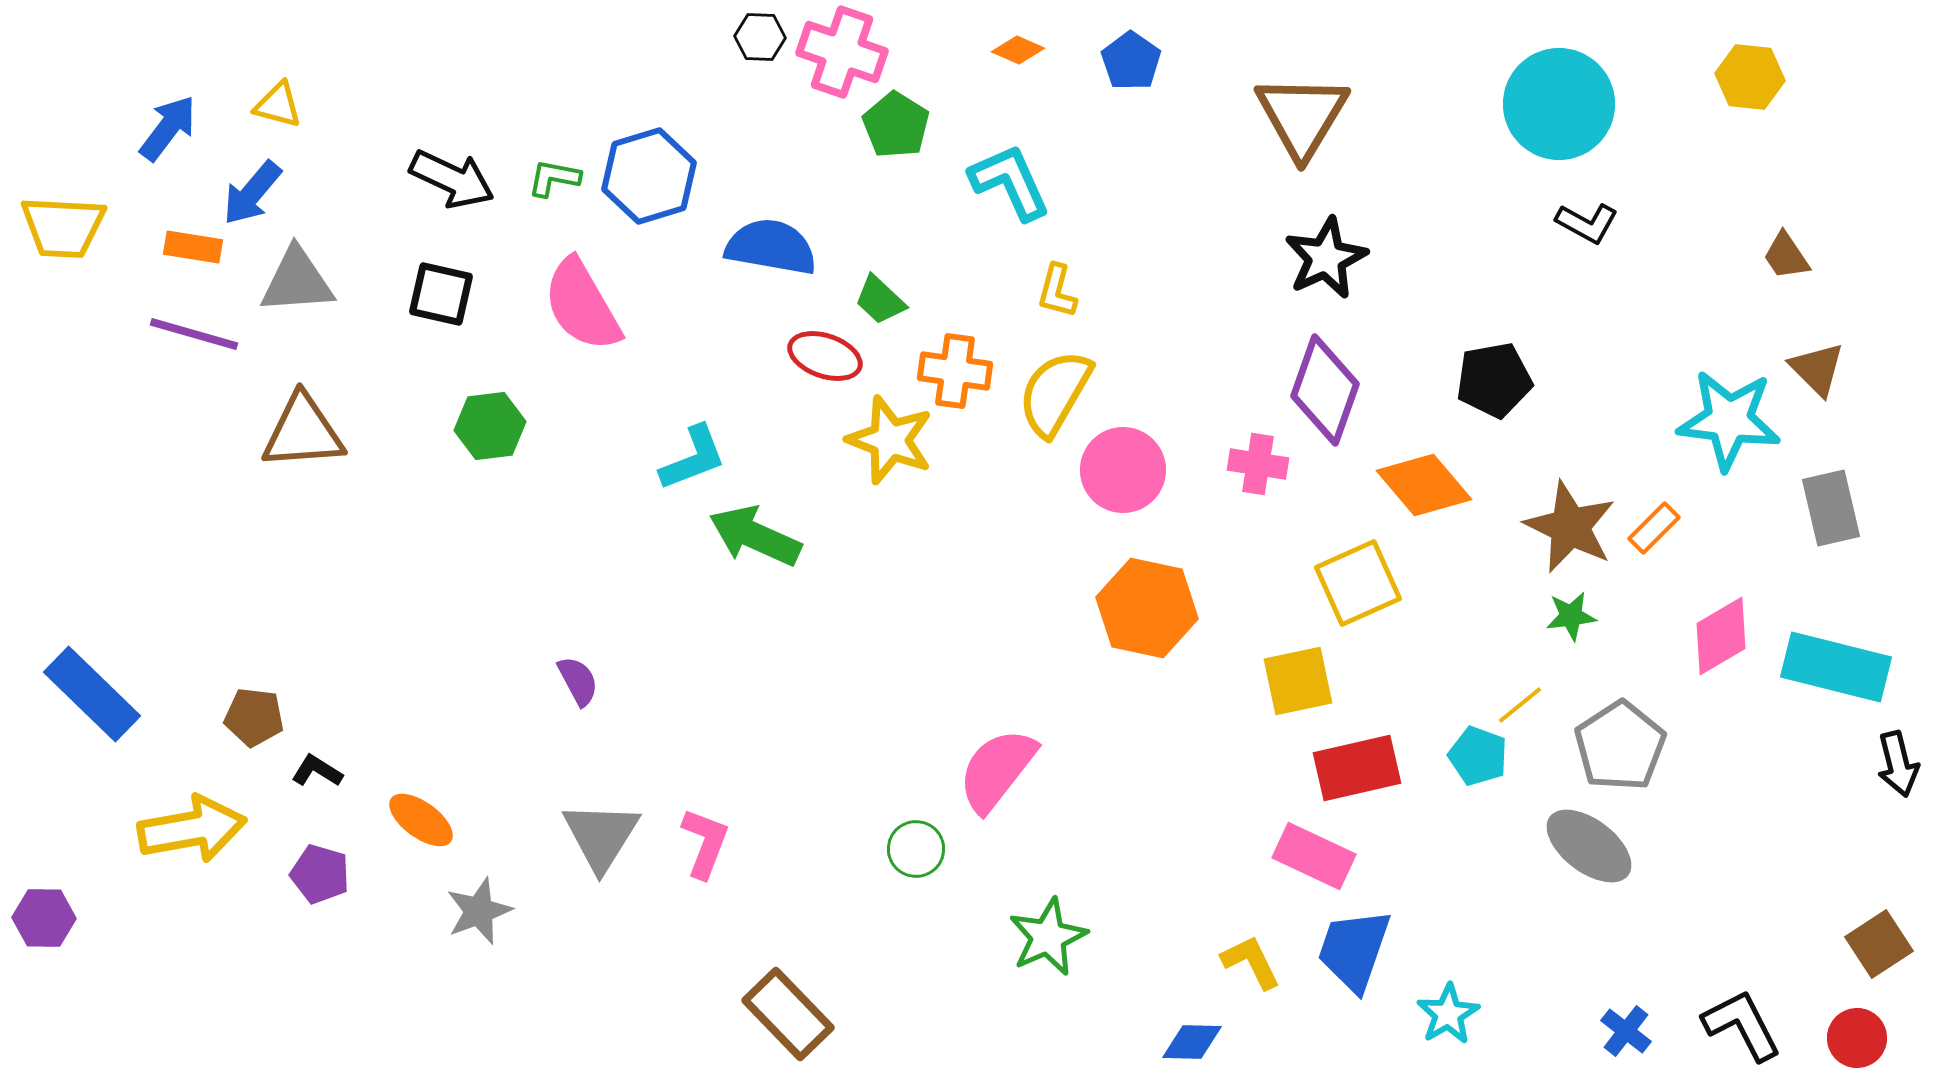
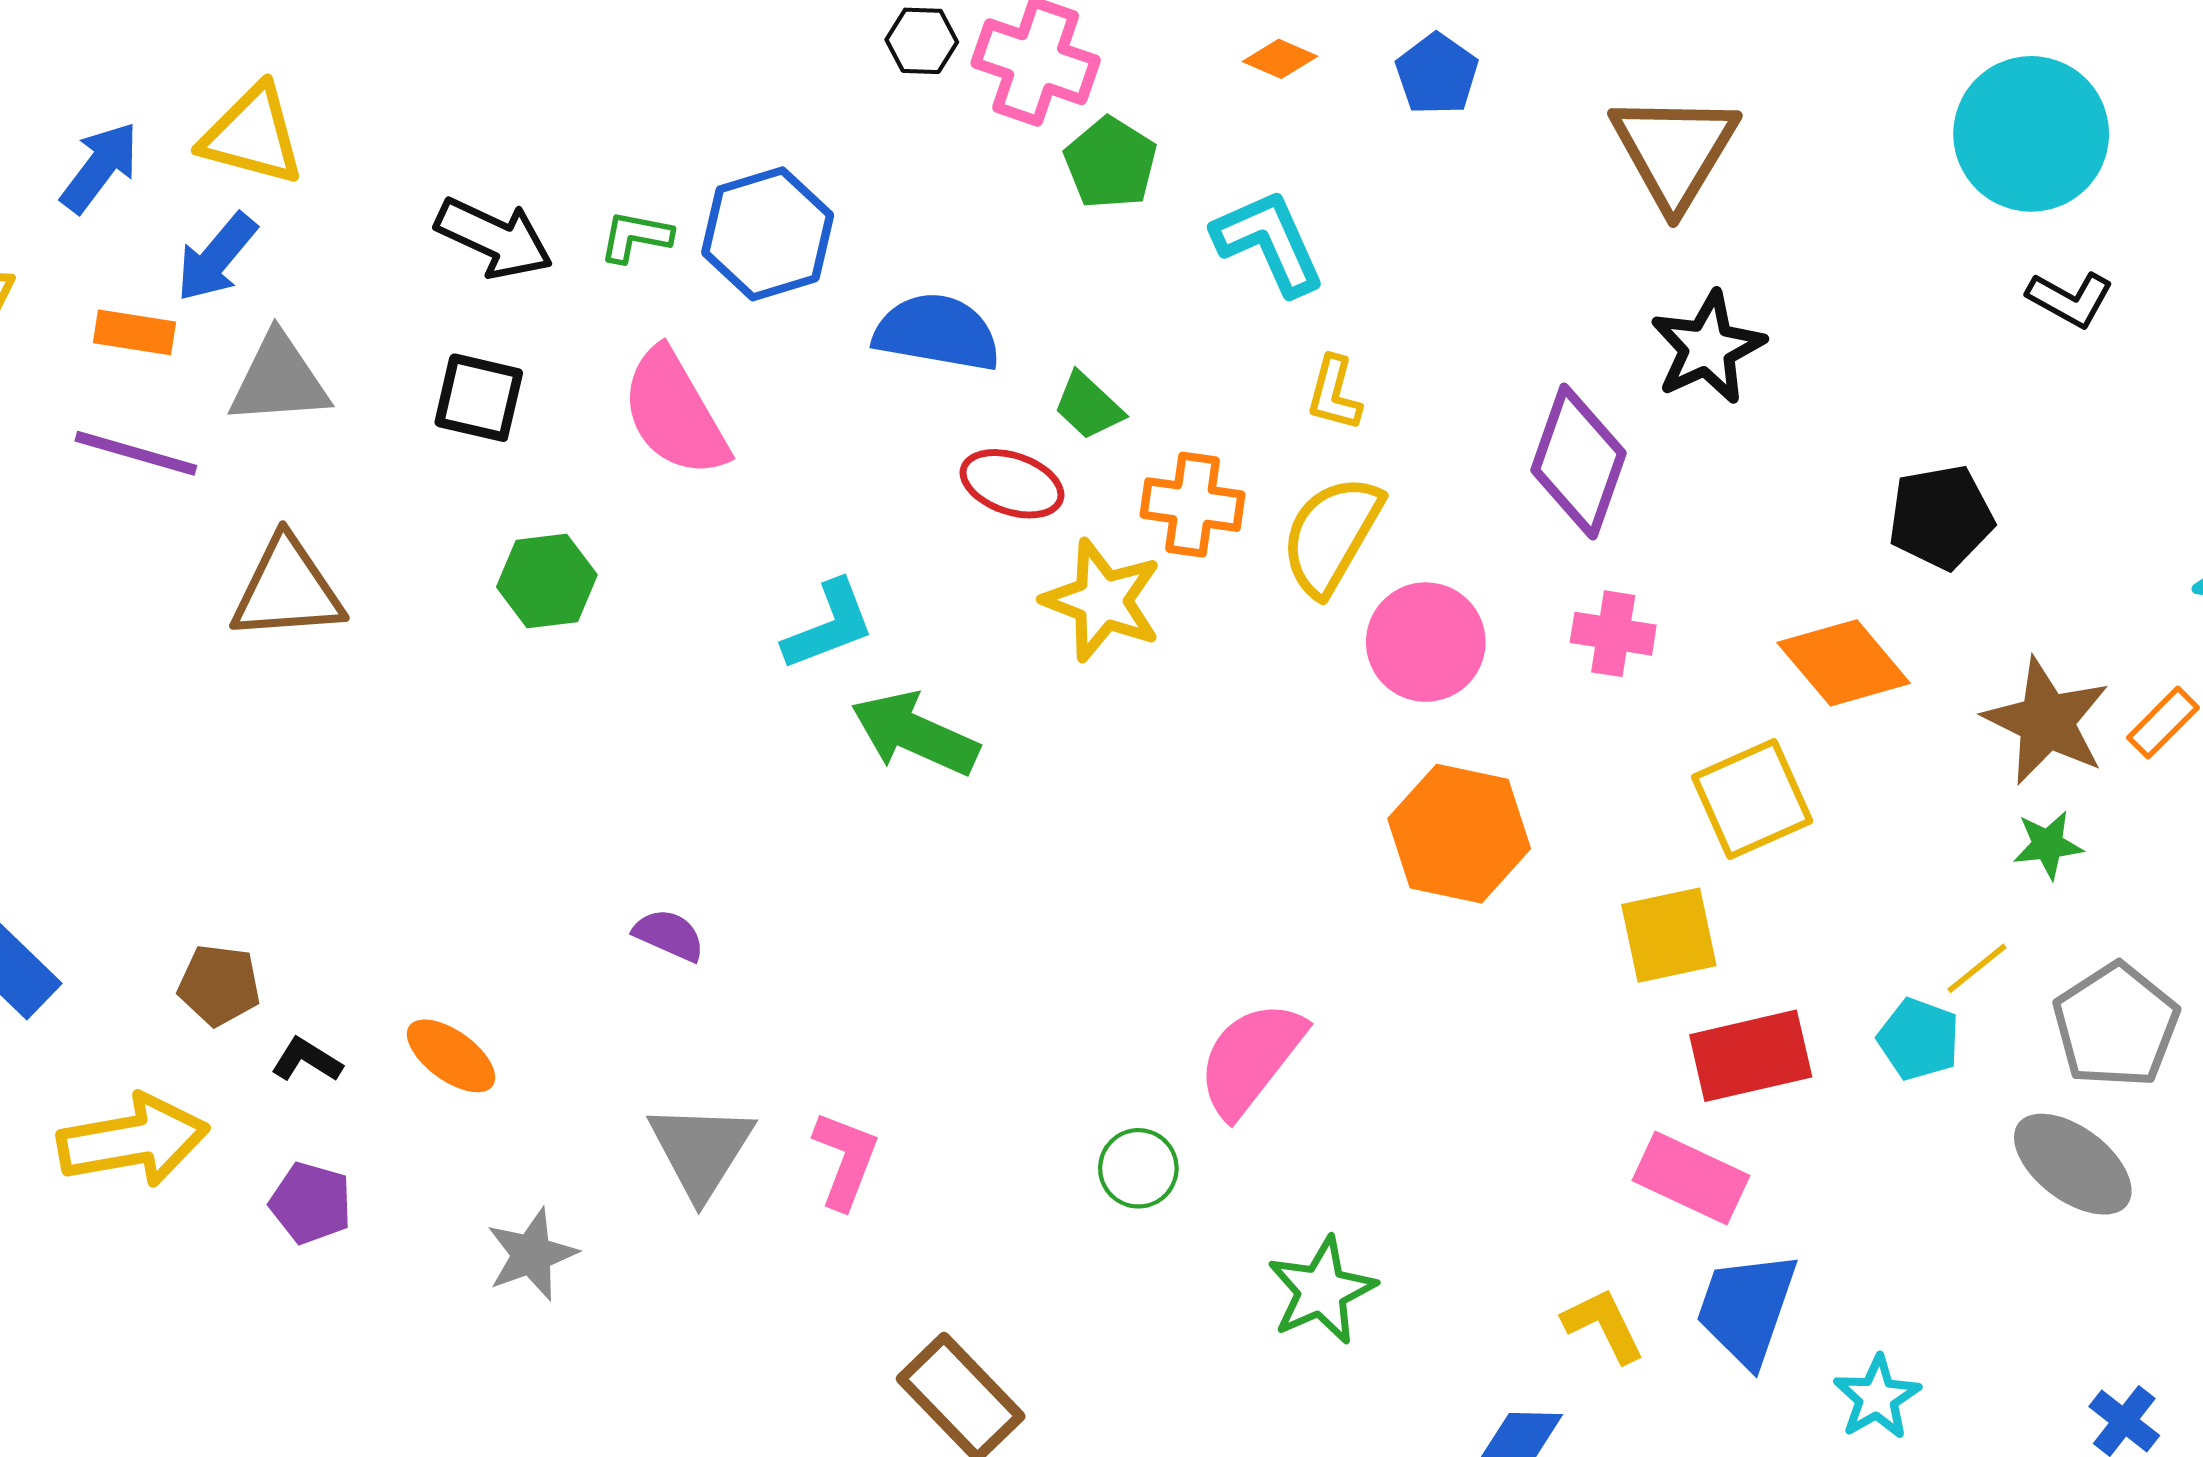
yellow triangle: (278, 105) -> (252, 135), size x1.6
purple diamond: (1325, 390) -> (1579, 462), moved
purple semicircle: (578, 681) -> (669, 935), turned -38
orange ellipse: (421, 820) -> (451, 1056), moved

